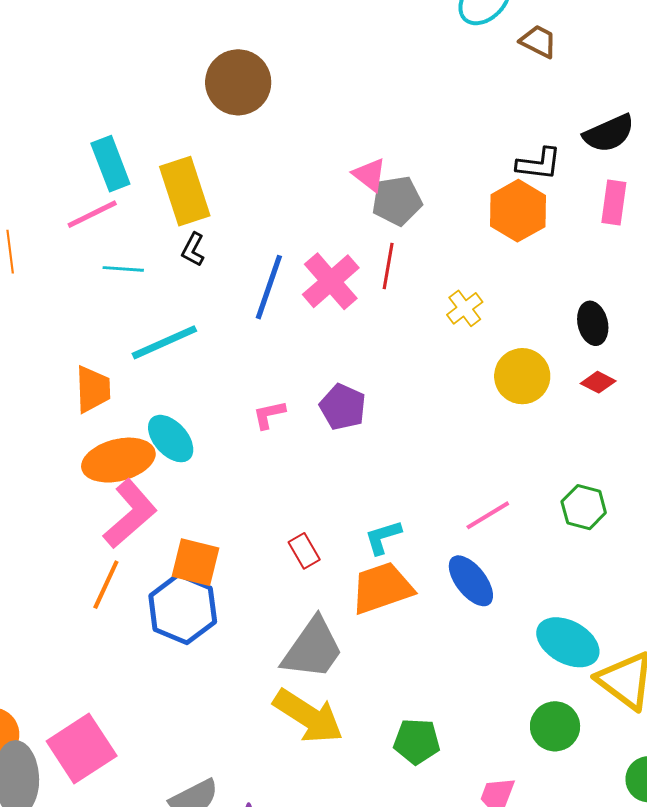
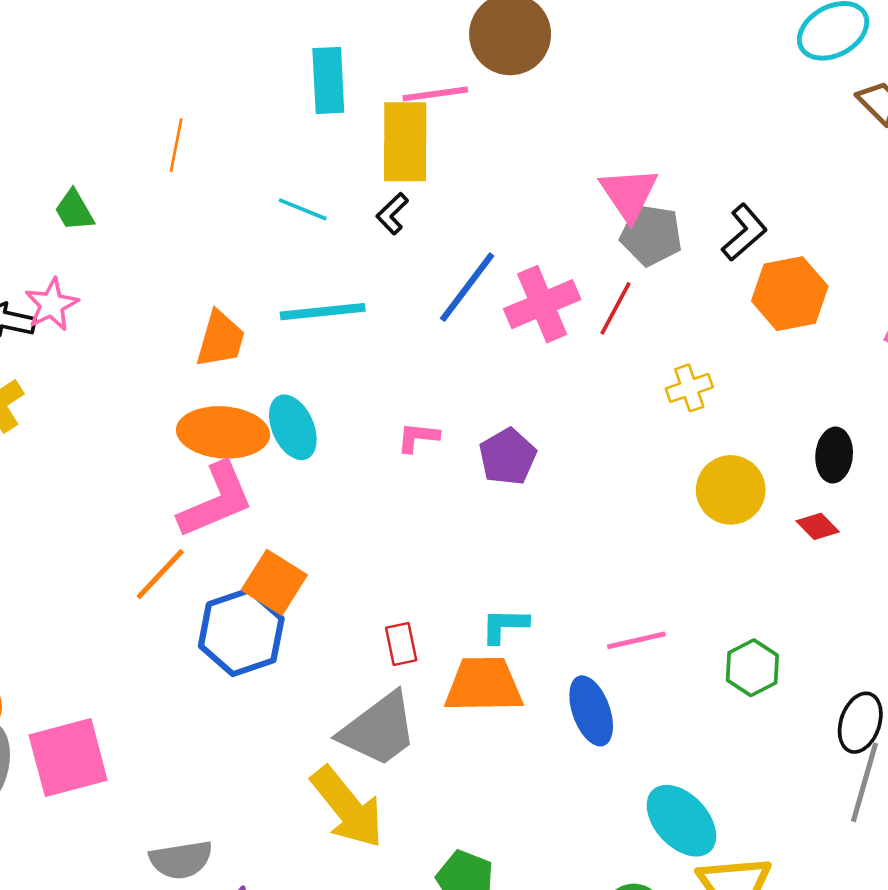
black L-shape: (539, 164) -> (744, 232), moved, turned -66
pink triangle: (369, 175) -> (629, 194), size x1.4
pink line: (92, 214) -> (435, 94), moved
red rectangle: (304, 551) -> (401, 644), moved

